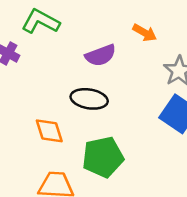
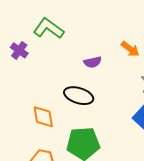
purple semicircle: (101, 55) -> (93, 62), size x0.7

